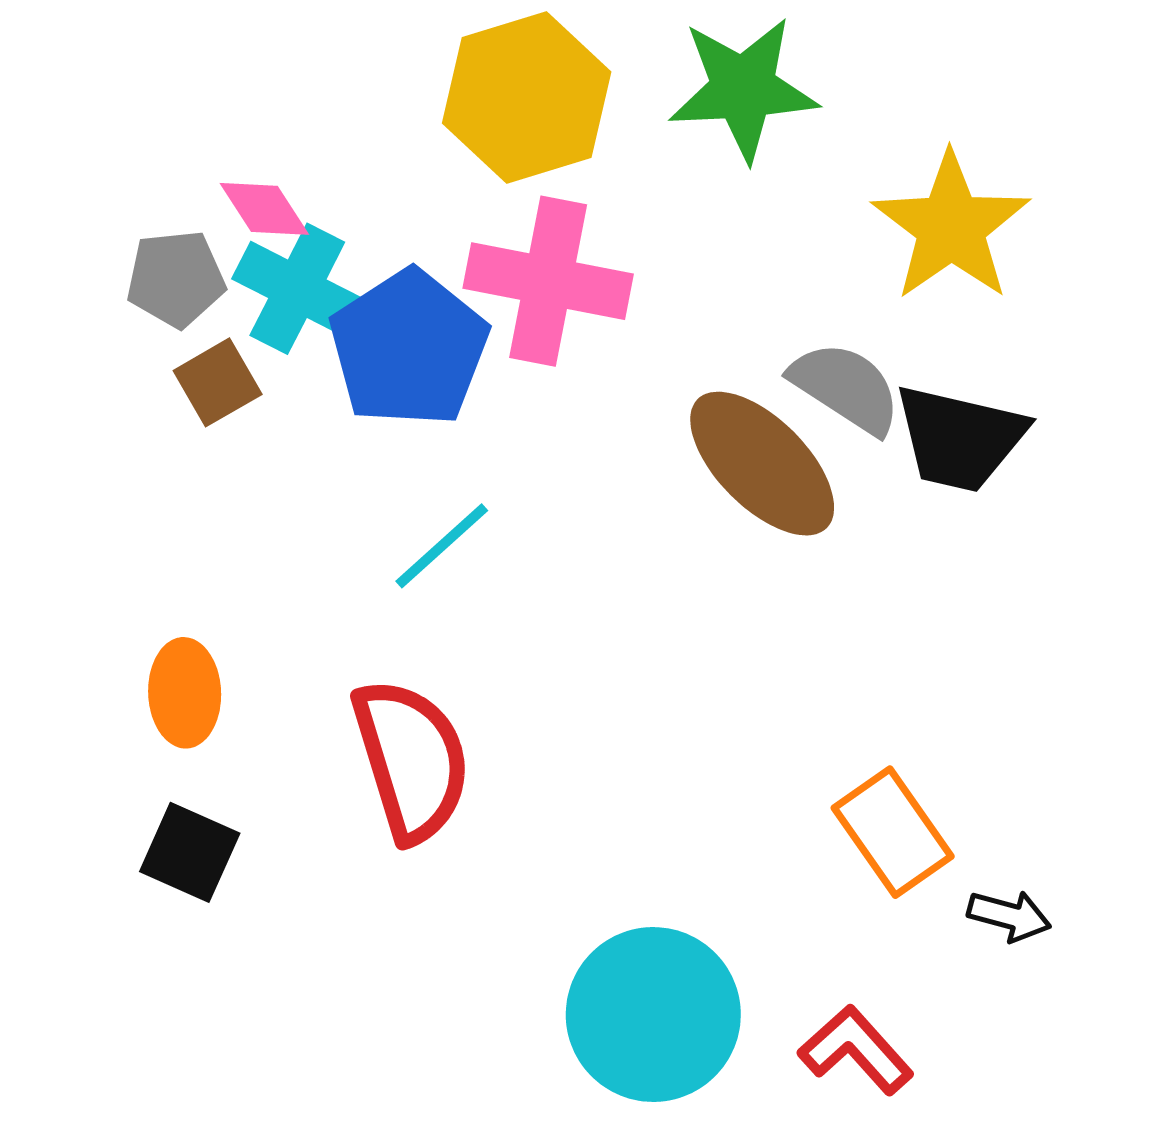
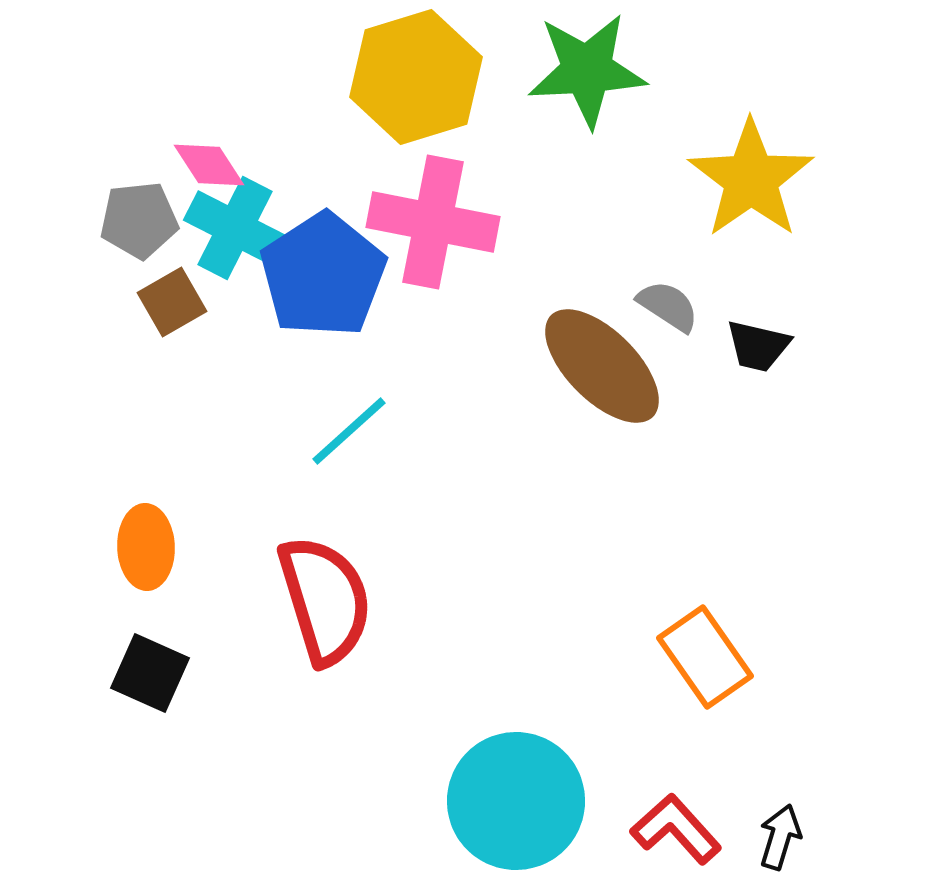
gray semicircle: (846, 388) -> (668, 306), size x0.7
black trapezoid: (960, 438) -> (758, 346), size x0.6
black arrow: (1009, 916) -> (780, 837), moved, turned -88

